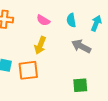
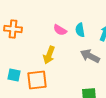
pink semicircle: (43, 20) -> (60, 30), moved

